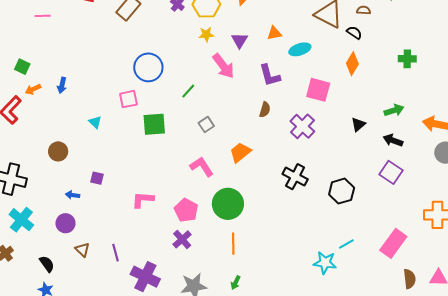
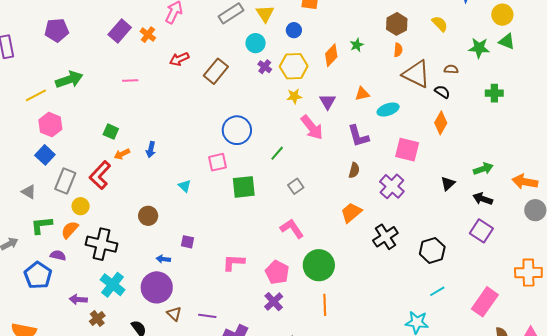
green cross: (407, 59) -> (494, 93), moved
orange trapezoid: (240, 152) -> (351, 213), moved
black cross: (295, 177) -> (385, 237), turned 30
purple circle: (65, 223) -> (157, 287), size x1.6
cyan line: (346, 244) -> (437, 291), moved
purple line: (115, 253) -> (207, 316), turned -66

